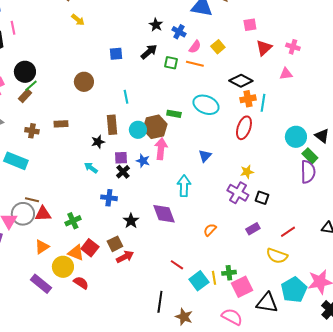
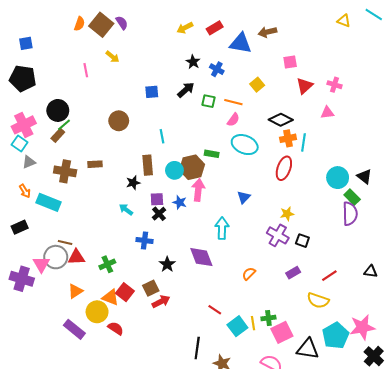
pink line: (13, 28) -> (86, 70), moved
pink semicircle: (195, 47) -> (233, 120), moved
brown cross: (32, 131) -> (65, 171), size x1.5

